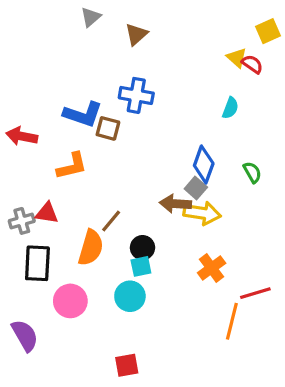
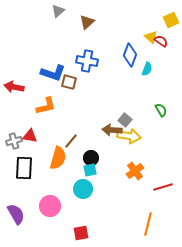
blue diamond: (204, 164) -> (130, 55), moved
pink circle: (70, 301) -> (50, 206), moved
orange line: (232, 321) -> (148, 224), moved

